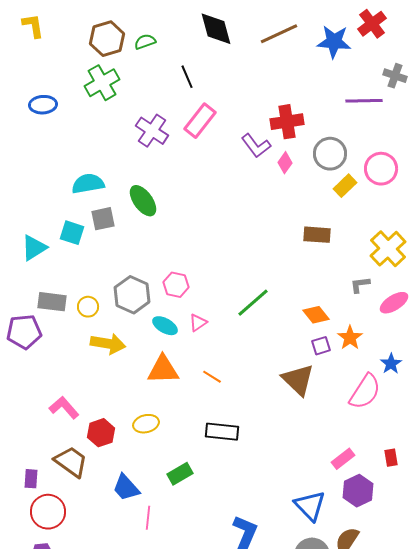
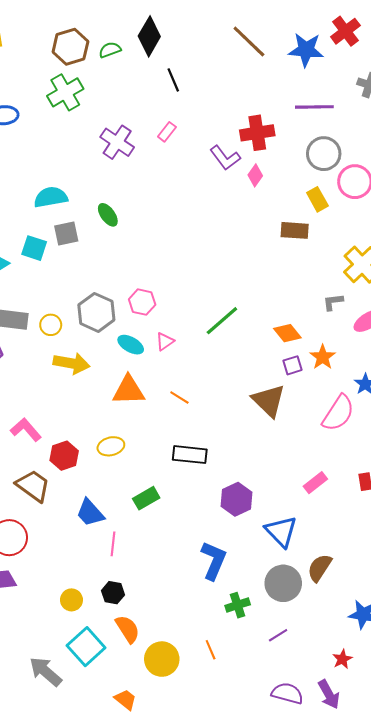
black diamond: (216, 29) -> (149, 36), moved, turned 45
brown line: (279, 34) -> (249, 42), turned 69
black line: (187, 77) -> (173, 80), moved
purple line: (364, 101) -> (314, 107), moved
pink rectangle: (200, 121) -> (167, 132), size x0.6
gray circle: (330, 154) -> (324, 154), moved
yellow rectangle: (345, 186) -> (317, 199), turned -75
green ellipse: (143, 201) -> (108, 215), size x0.7
brown rectangle: (317, 235) -> (295, 230), moved
purple hexagon: (358, 491) -> (237, 499), moved

